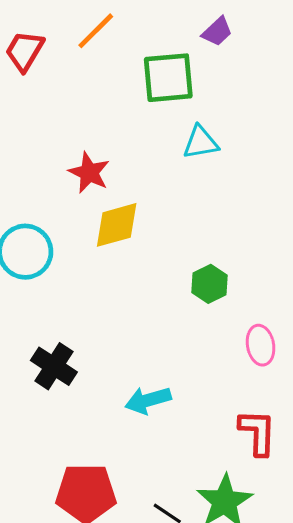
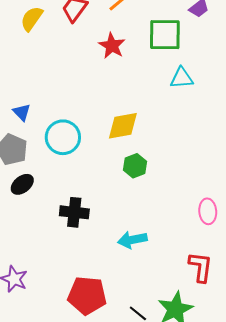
red star: (89, 173) -> (112, 46), moved
green hexagon: (210, 284) -> (135, 166), moved
black cross: (54, 366) -> (74, 212), turned -32

